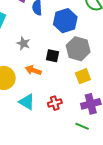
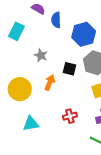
orange arrow: (33, 70) -> (50, 83), turned 91
cyan triangle: (27, 102) -> (31, 124), moved, turned -42

